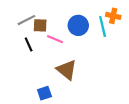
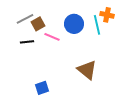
brown square: (40, 25) -> (38, 24), turned -32
black line: (29, 44) -> (27, 42), turned -72
brown triangle: (67, 70) -> (87, 70), moved

